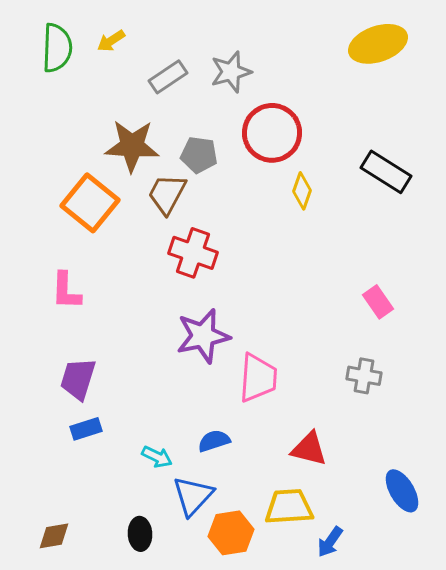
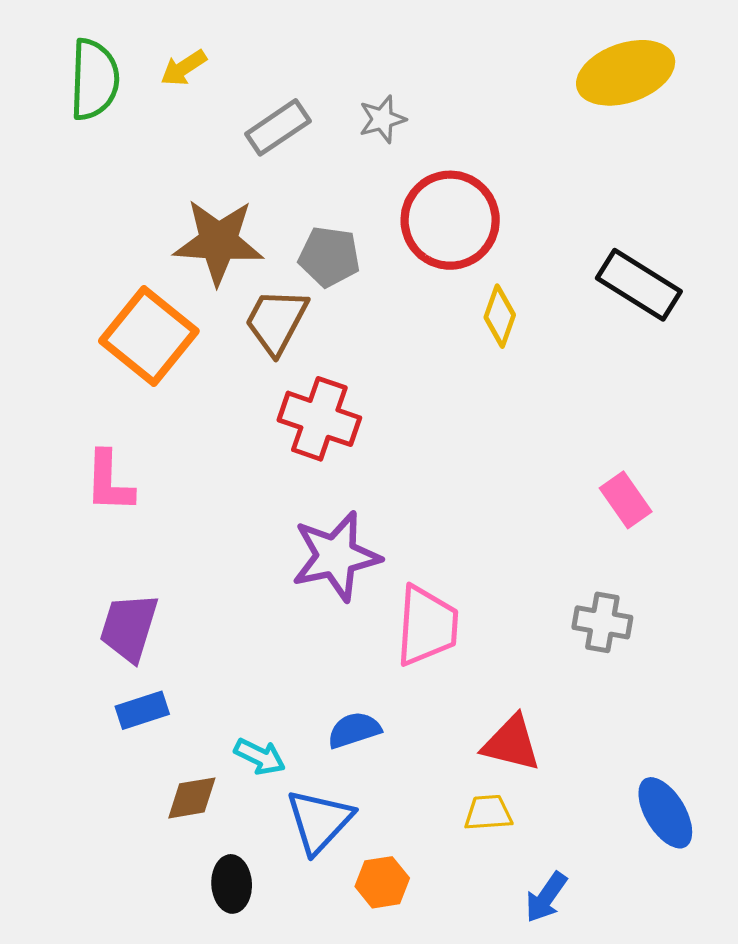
gray star: (231, 72) -> (382, 119), size x0.7
yellow trapezoid: (289, 507) -> (488, 813), moved, size x0.6
orange hexagon: (231, 533) -> (382, 882), size x0.7
brown diamond: (54, 536) -> (192, 798), moved

